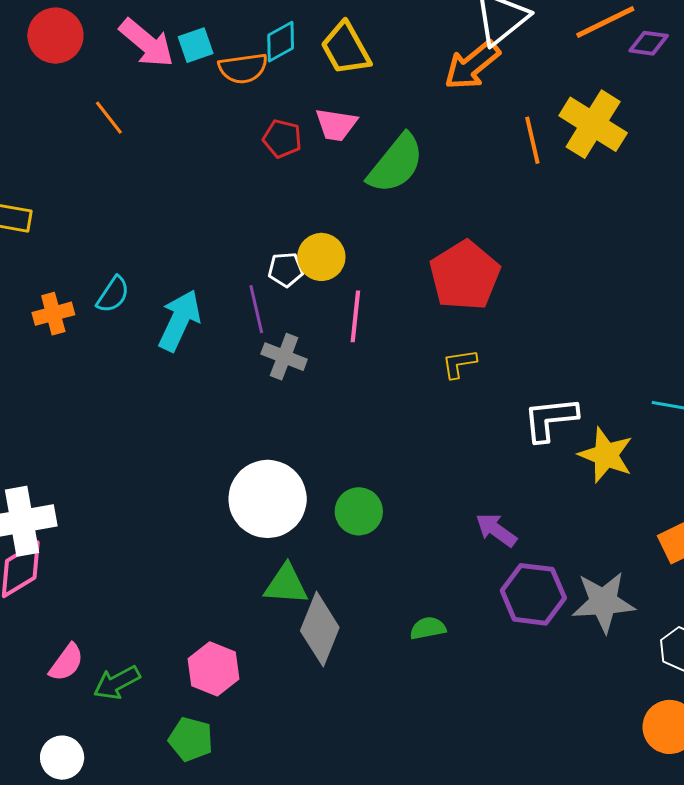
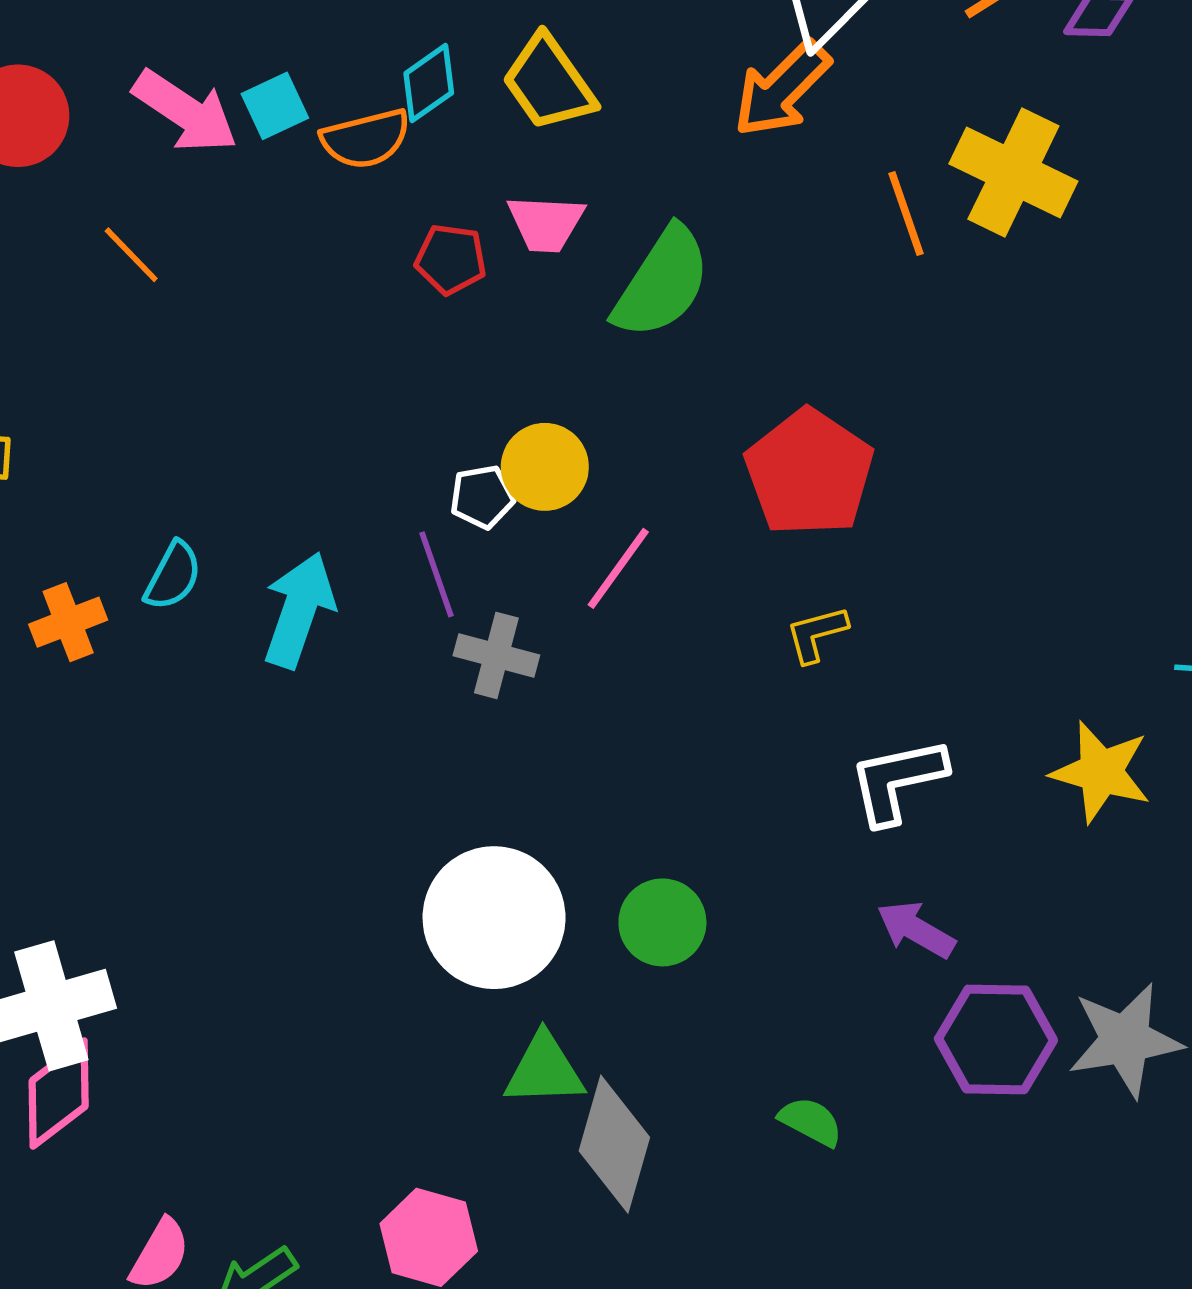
pink line: (355, 316) -> (618, 568), turned 36
white L-shape: (550, 419) -> (897, 781), moved
green semicircle: (428, 628) -> (811, 1122), turned 45

